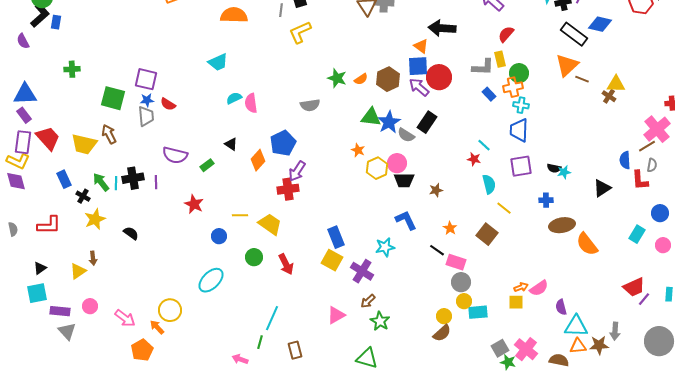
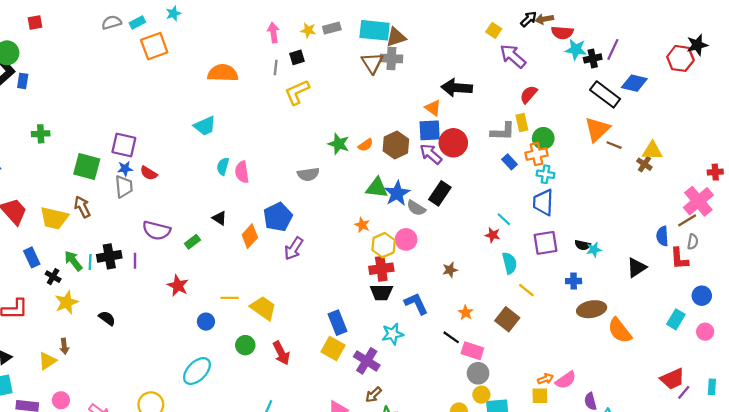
cyan semicircle: (234, 98) -> (223, 166), turned -49
black trapezoid: (404, 180) -> (381, 292), moved
red cross: (288, 189) -> (381, 269), moved

